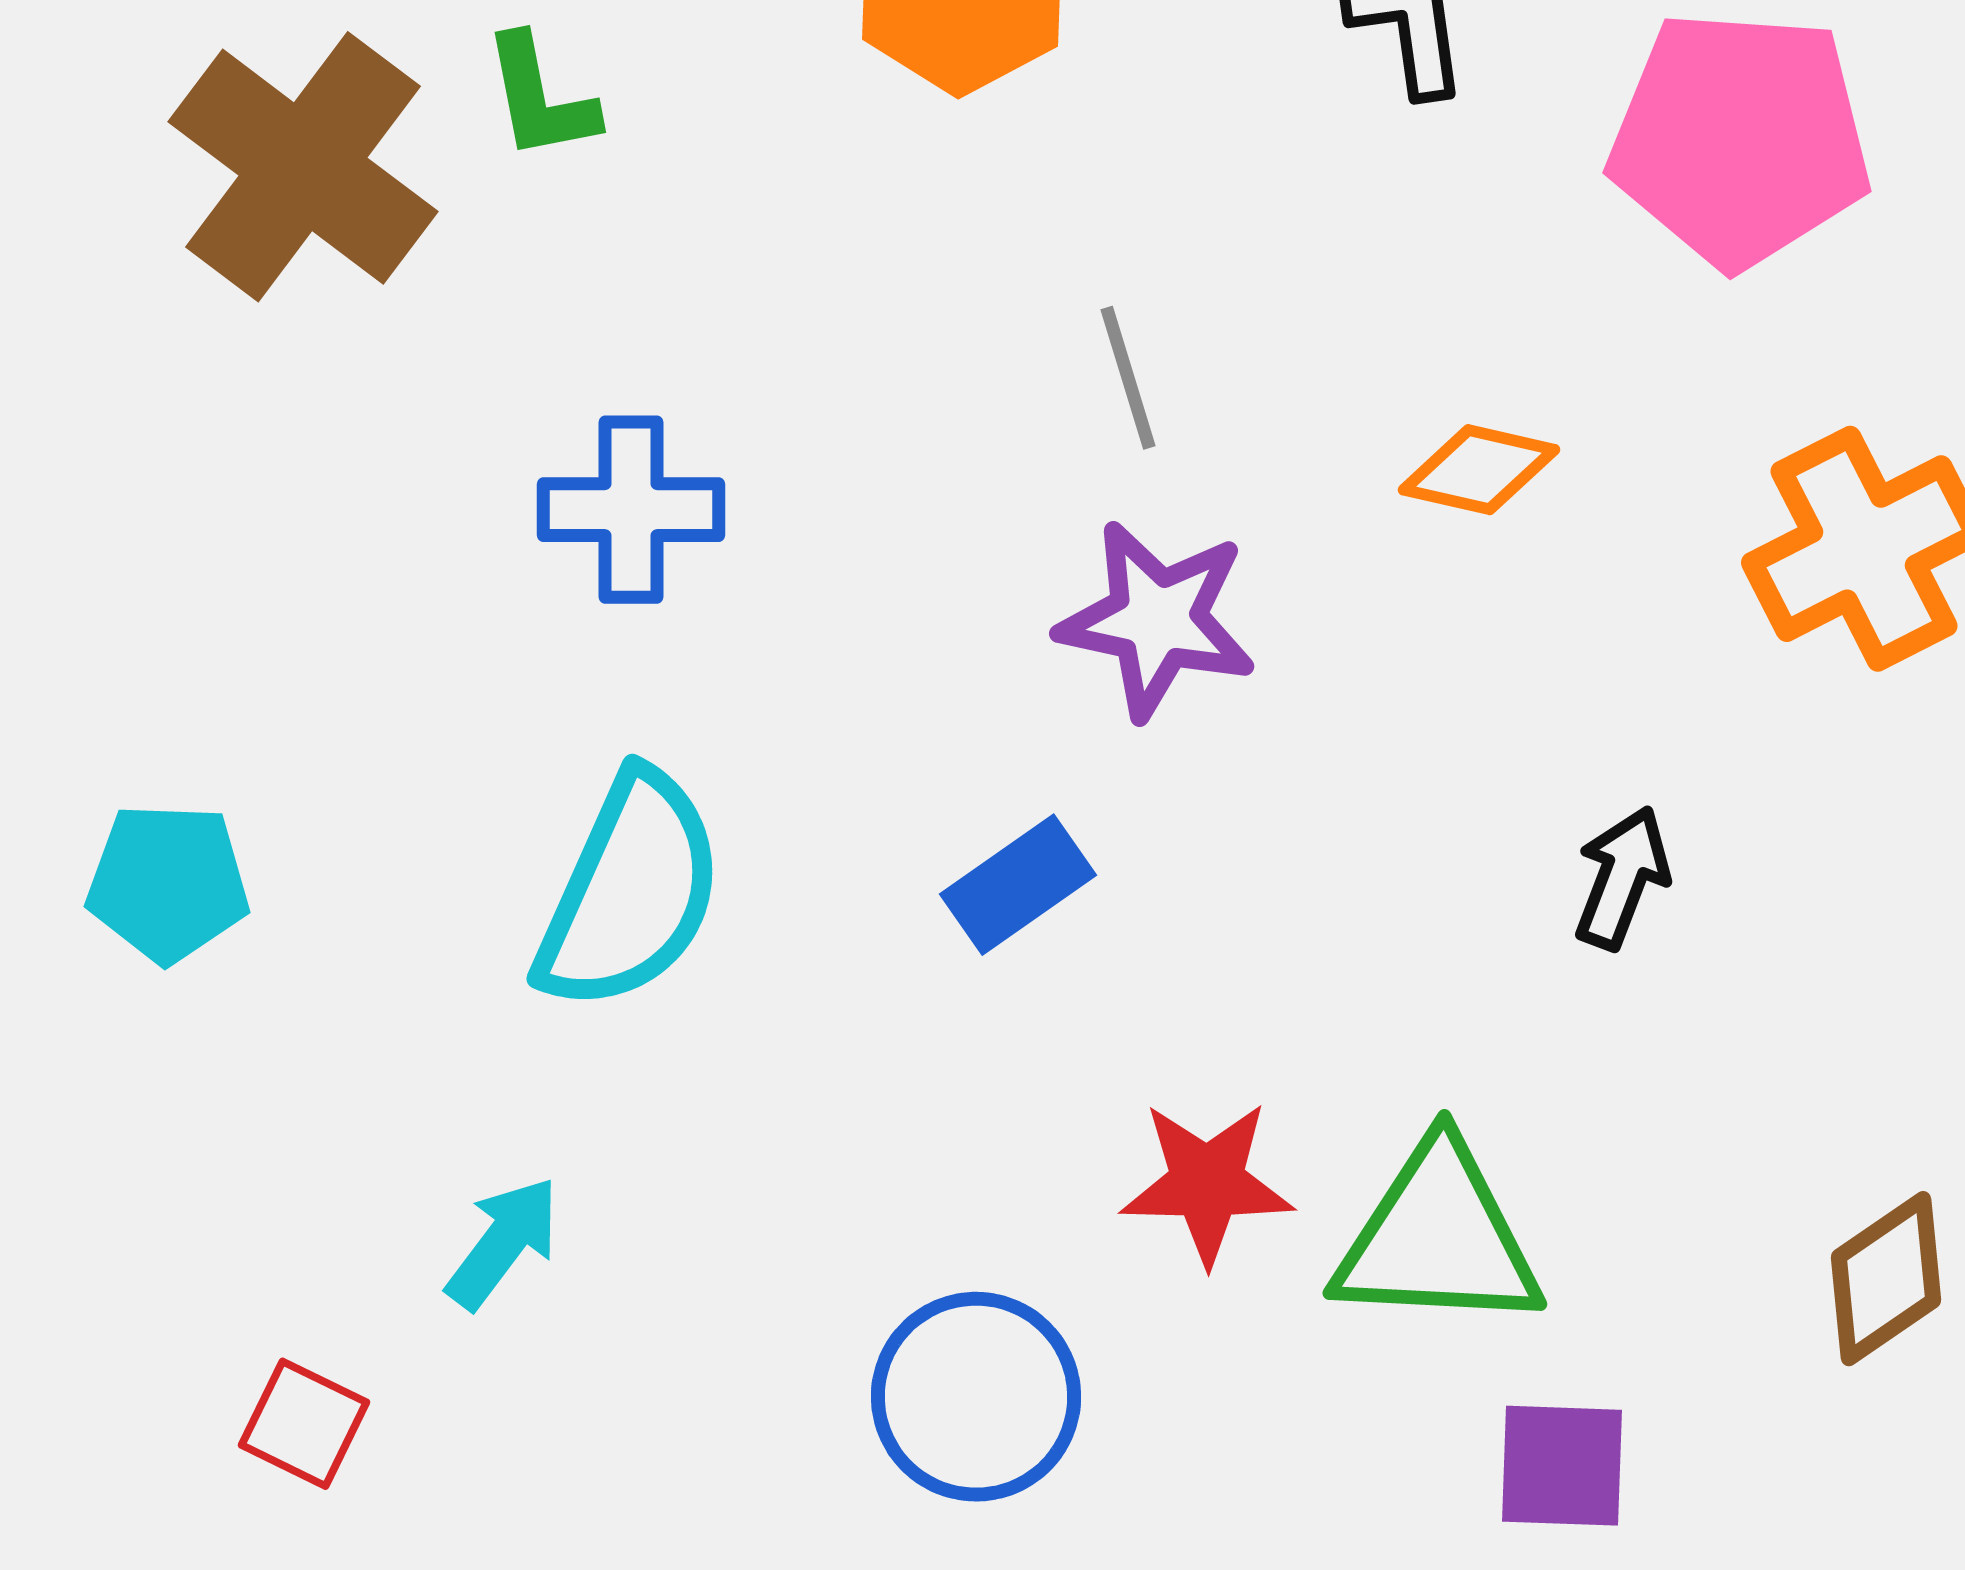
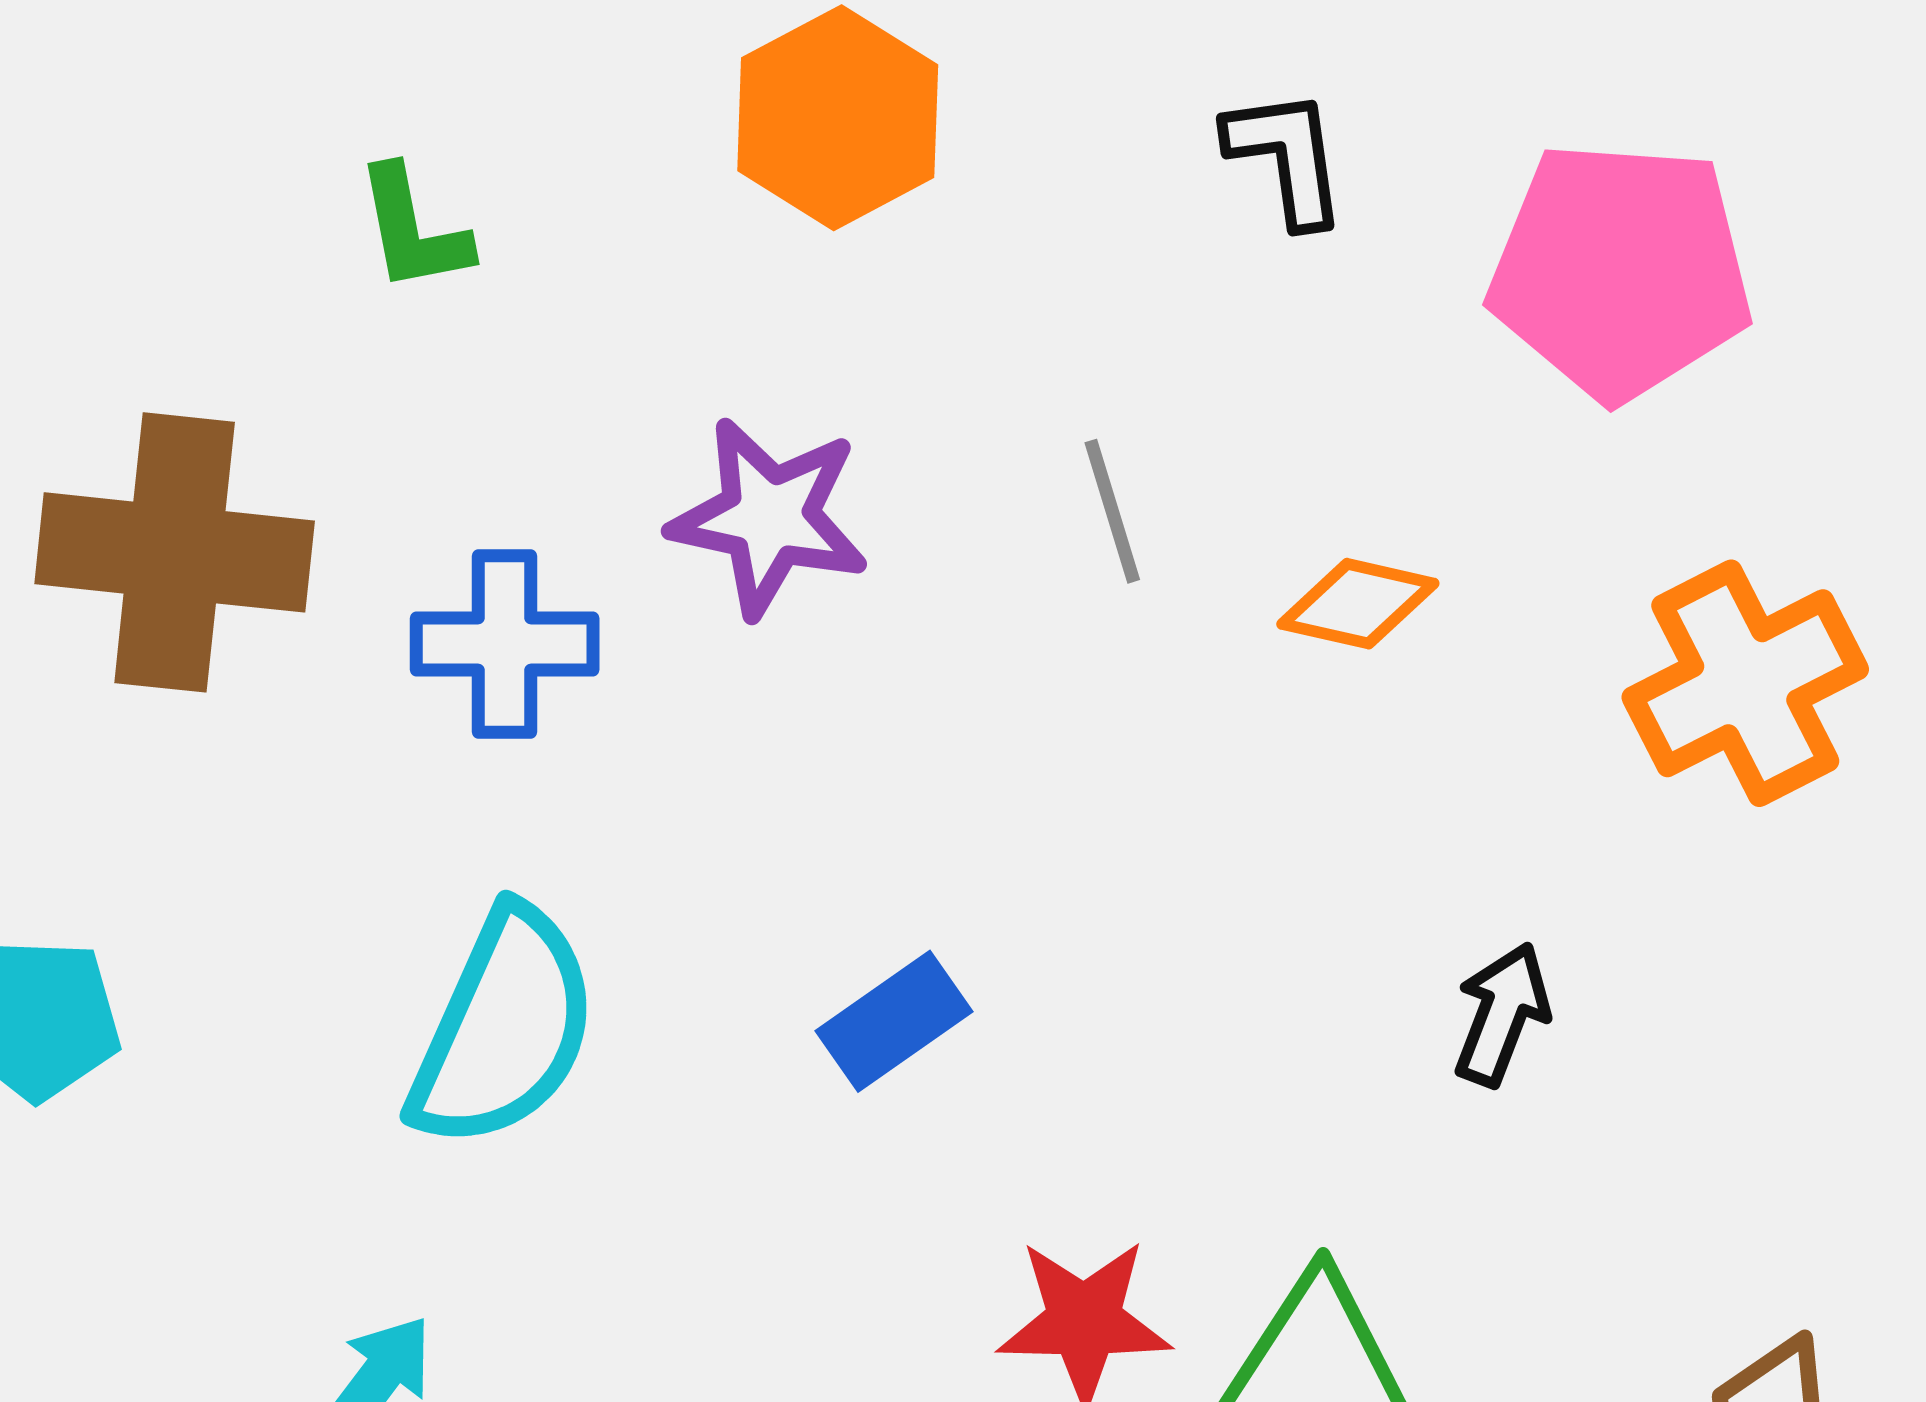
brown cross: (303, 167) -> (175, 552), moved, turned -31
gray line: (1128, 378) -> (1112, 511), moved
purple star: (1157, 620) -> (769, 517), moved

